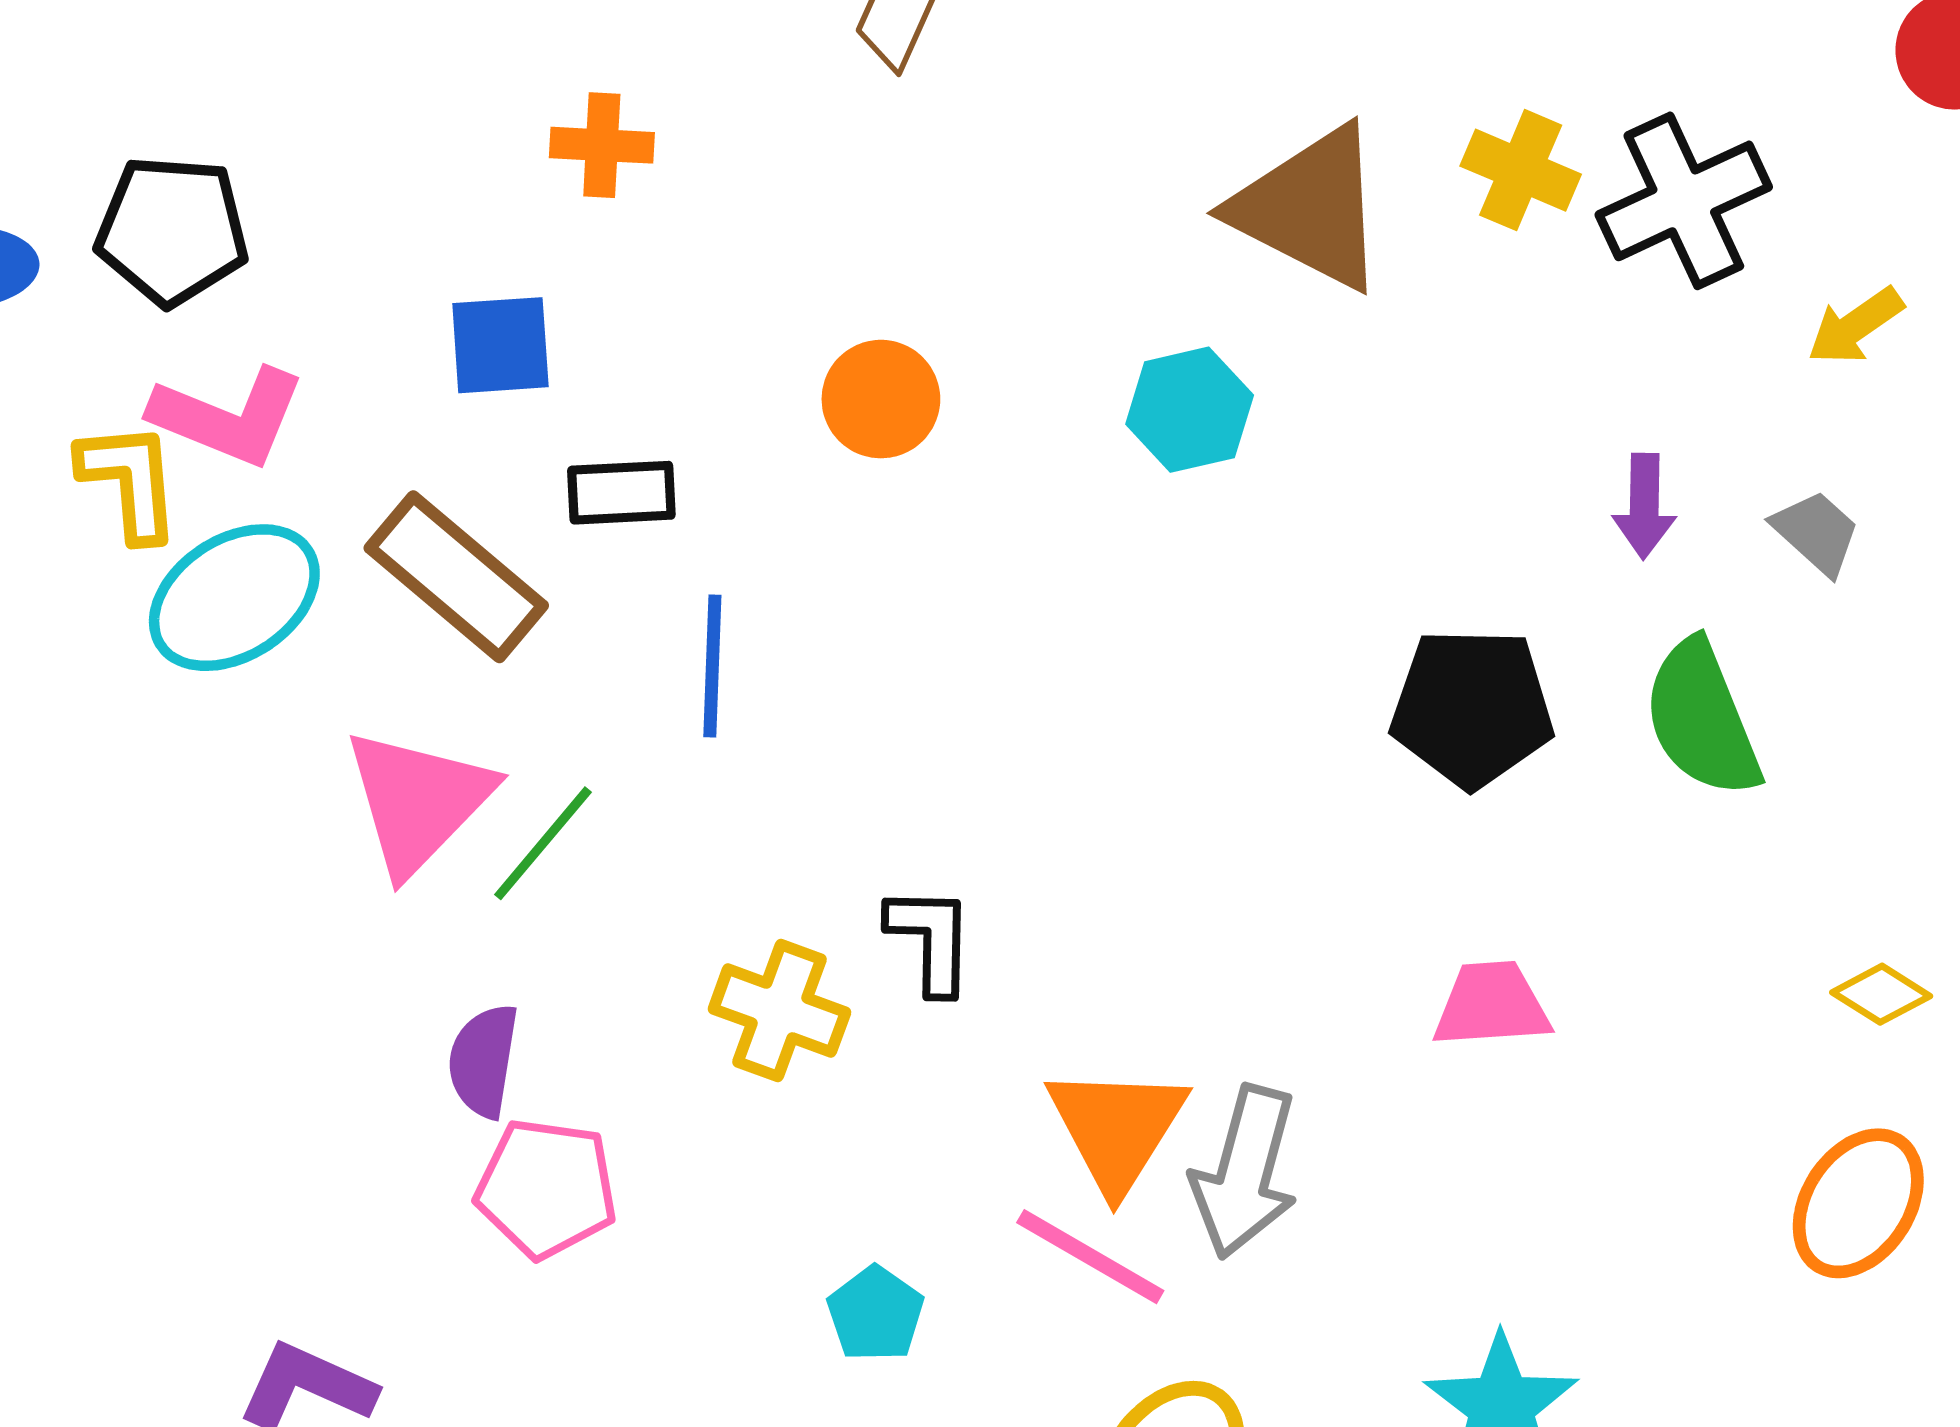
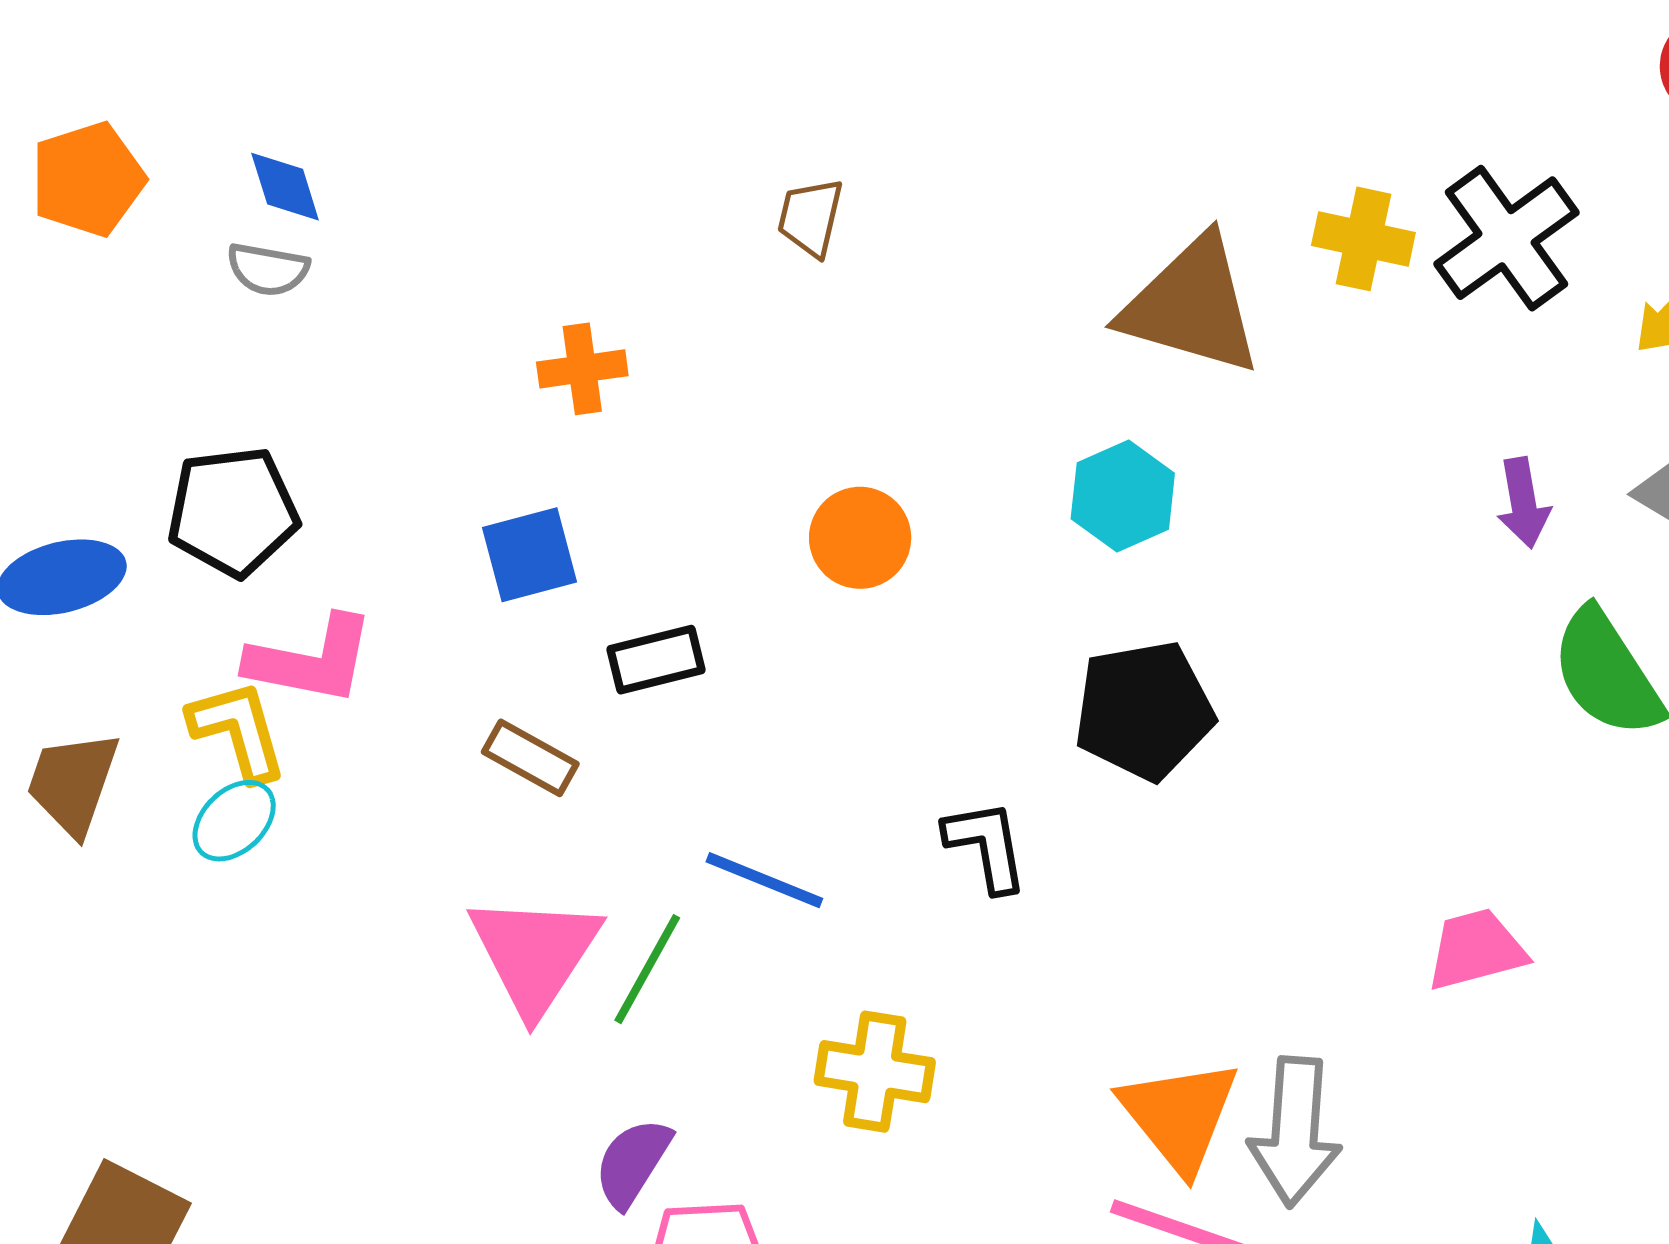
brown rectangle: (456, 577) -> (530, 758), size x0.6
cyan ellipse: (234, 598) -> (234, 821), moved, size x0.6
blue line: (712, 666) -> (764, 880), moved, turned -59
black pentagon: (1472, 708) -> (1144, 710), moved
black L-shape: (931, 940) -> (986, 846), moved
purple semicircle: (483, 1061) -> (633, 1163), turned 34

